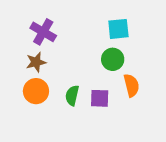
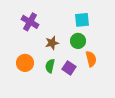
brown star: (36, 62) -> (52, 43), moved
purple square: (100, 98) -> (69, 68), turned 32

